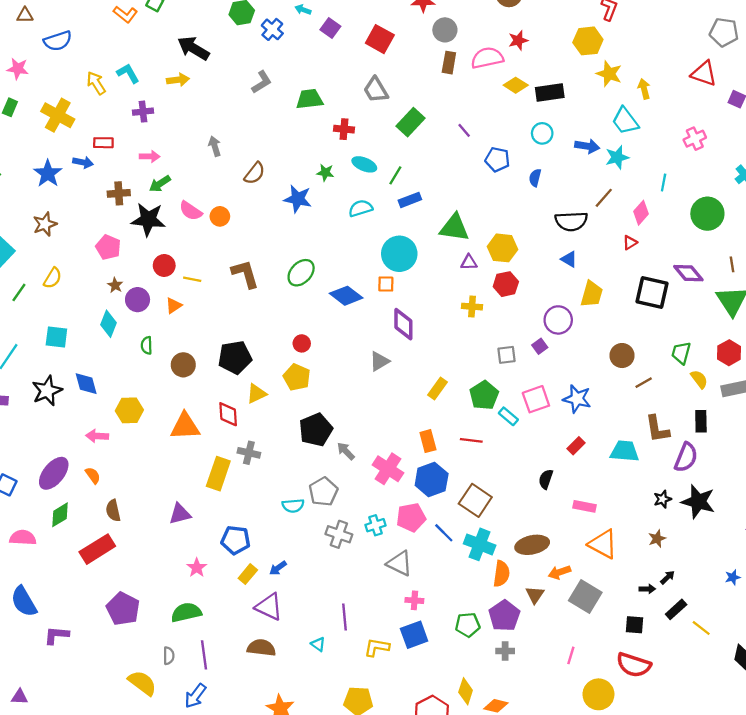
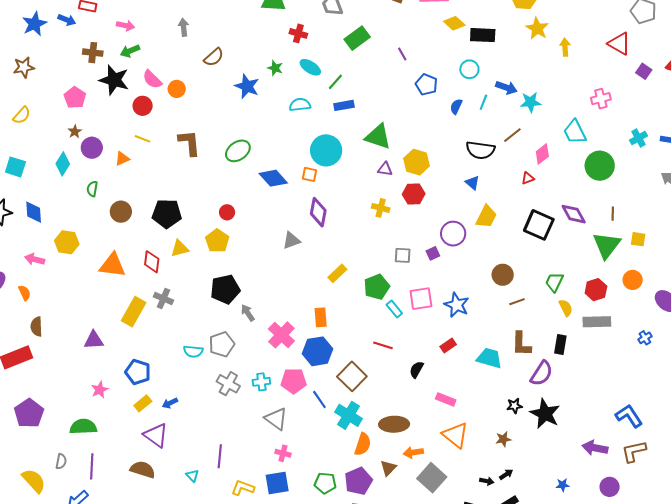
cyan trapezoid: (625, 121) -> (575, 132), moved
cyan line: (664, 182) -> (483, 102), moved
red circle: (164, 265) -> (143, 106), moved
red line: (471, 440) -> (383, 345), moved

